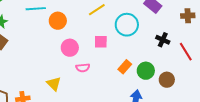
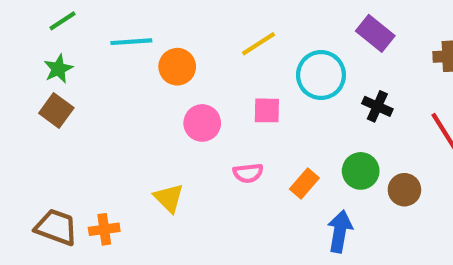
black cross: (163, 40) -> (377, 106), moved
orange rectangle: (125, 67) -> (304, 183), moved
pink semicircle: (83, 68) -> (248, 173), moved

